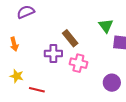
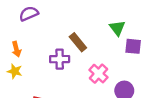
pink cross: (78, 63) -> (99, 74), moved, turned 30
yellow star: (17, 76) -> (15, 71), moved

